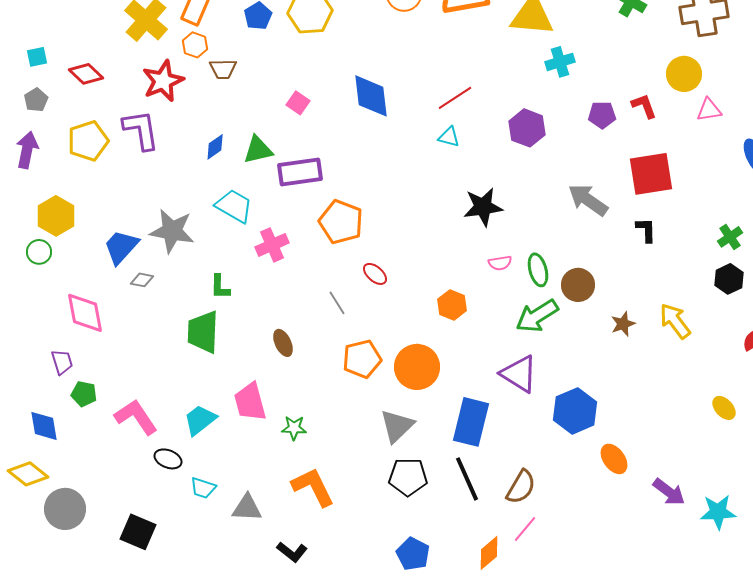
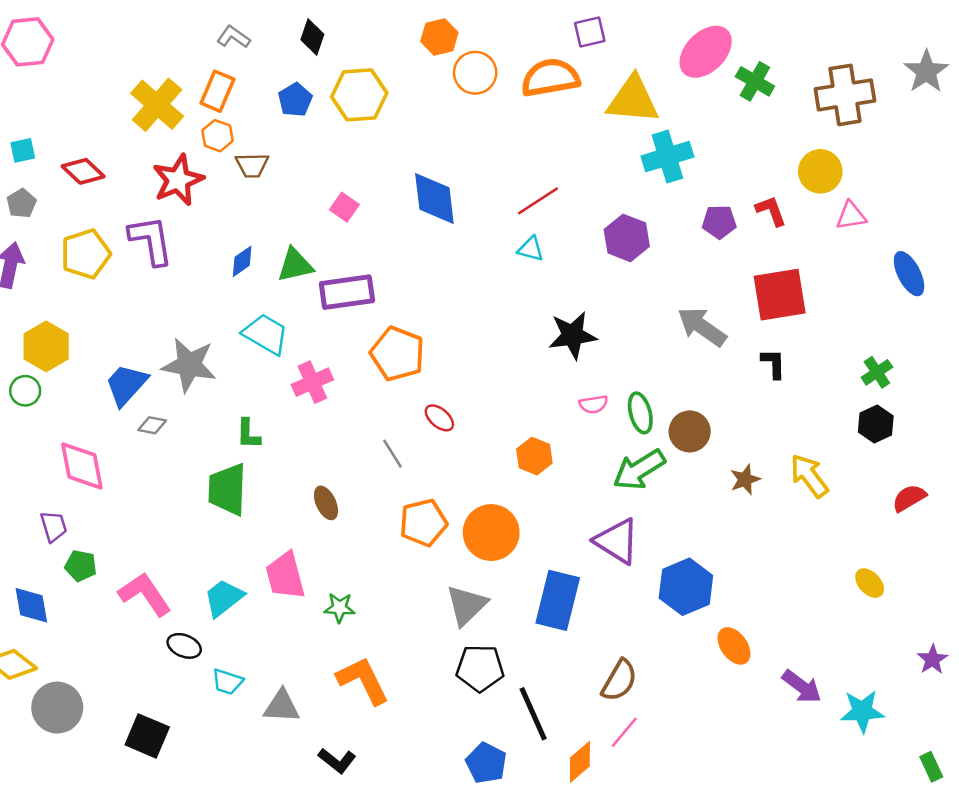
cyan cross: (560, 62) -> (667, 157), size x1.4
black line: (467, 479) -> (533, 714), moved

